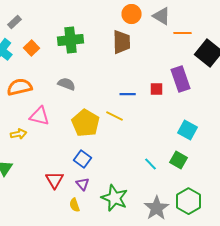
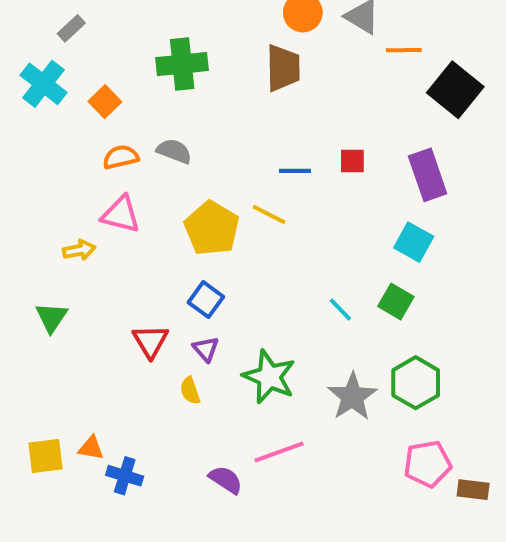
orange square: (32, 48) -> (105, 102), moved
purple rectangle: (180, 79) -> (428, 175), moved
orange semicircle: (20, 87) -> (121, 157), moved, size x0.7

